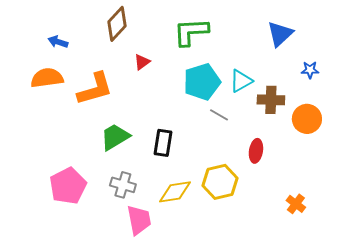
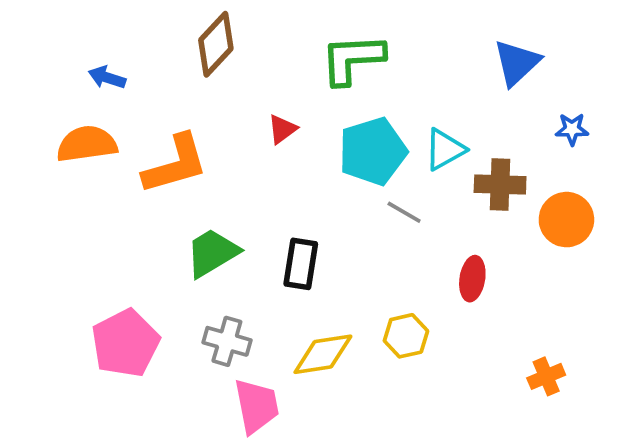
red triangle: (142, 62) -> (282, 129), moved
yellow hexagon: (220, 182) -> (406, 336), size x0.7
orange cross: (296, 204) -> (546, 376), turned 30

